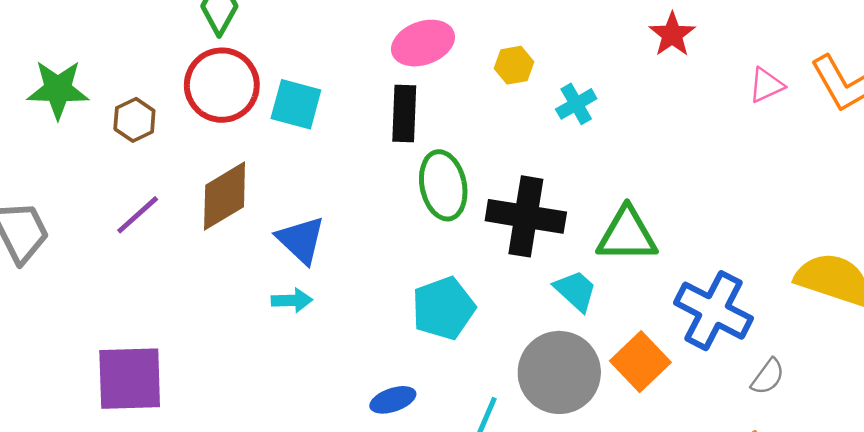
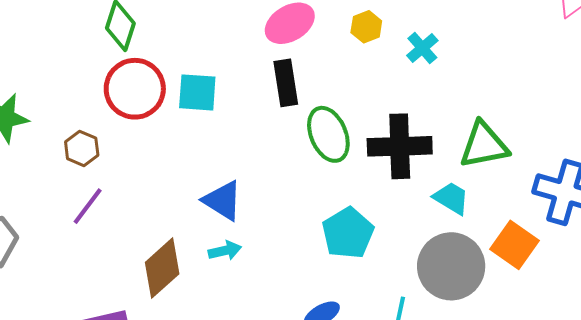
brown hexagon: (134, 120) -> (82, 148), moved
brown diamond: (225, 196) -> (162, 268), moved

